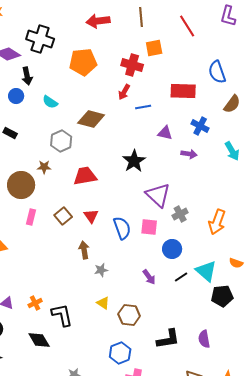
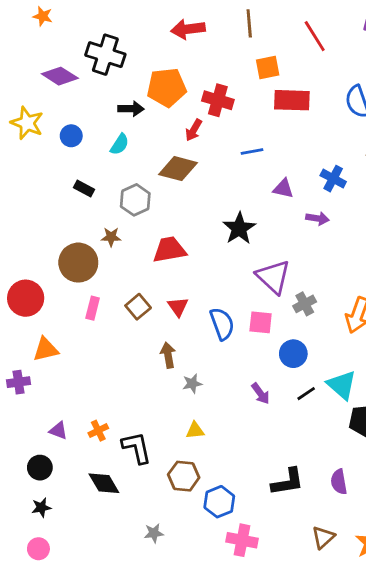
red cross: (132, 65) -> (218, 100), moved
black arrow: (27, 76) -> (131, 109), moved, turned -78
red rectangle: (183, 91) -> (292, 100), moved
red arrow: (124, 92) -> (194, 130), moved
cyan semicircle: (50, 102) -> (120, 144), turned -91
black rectangle: (10, 133) -> (84, 189), moved
yellow triangle: (103, 303) -> (195, 431), turned -40
brown hexagon: (129, 315) -> (184, 476), moved

